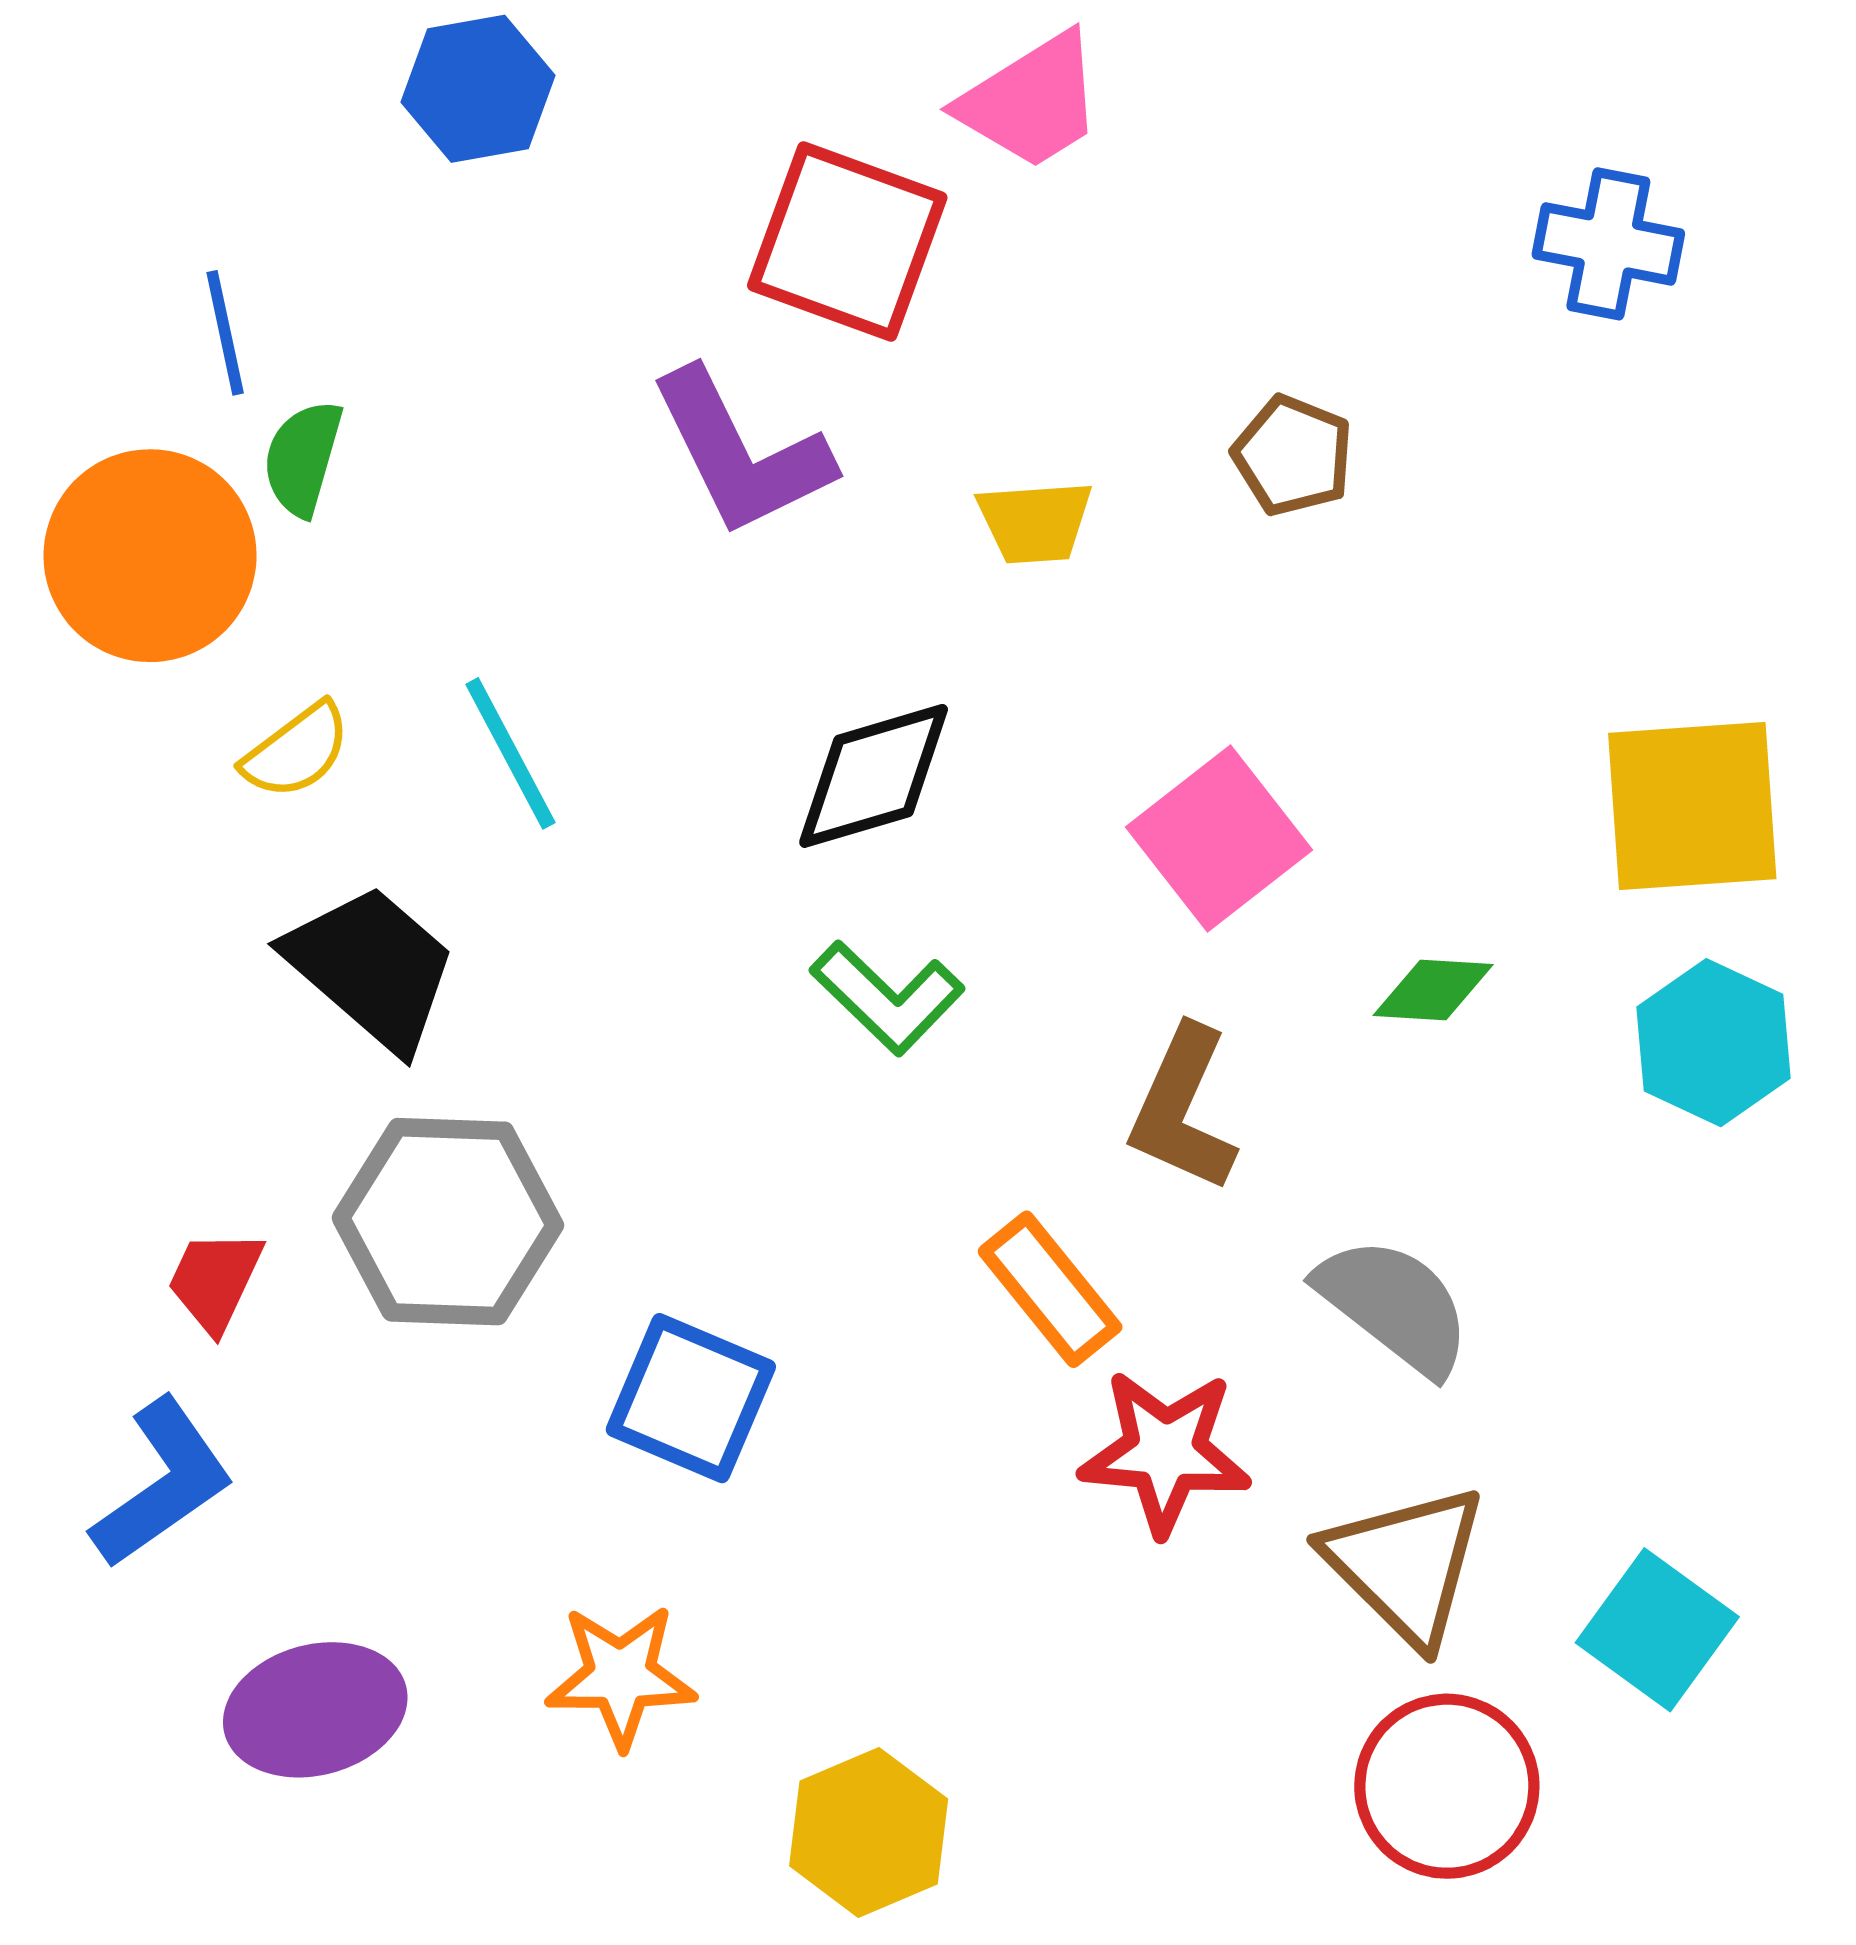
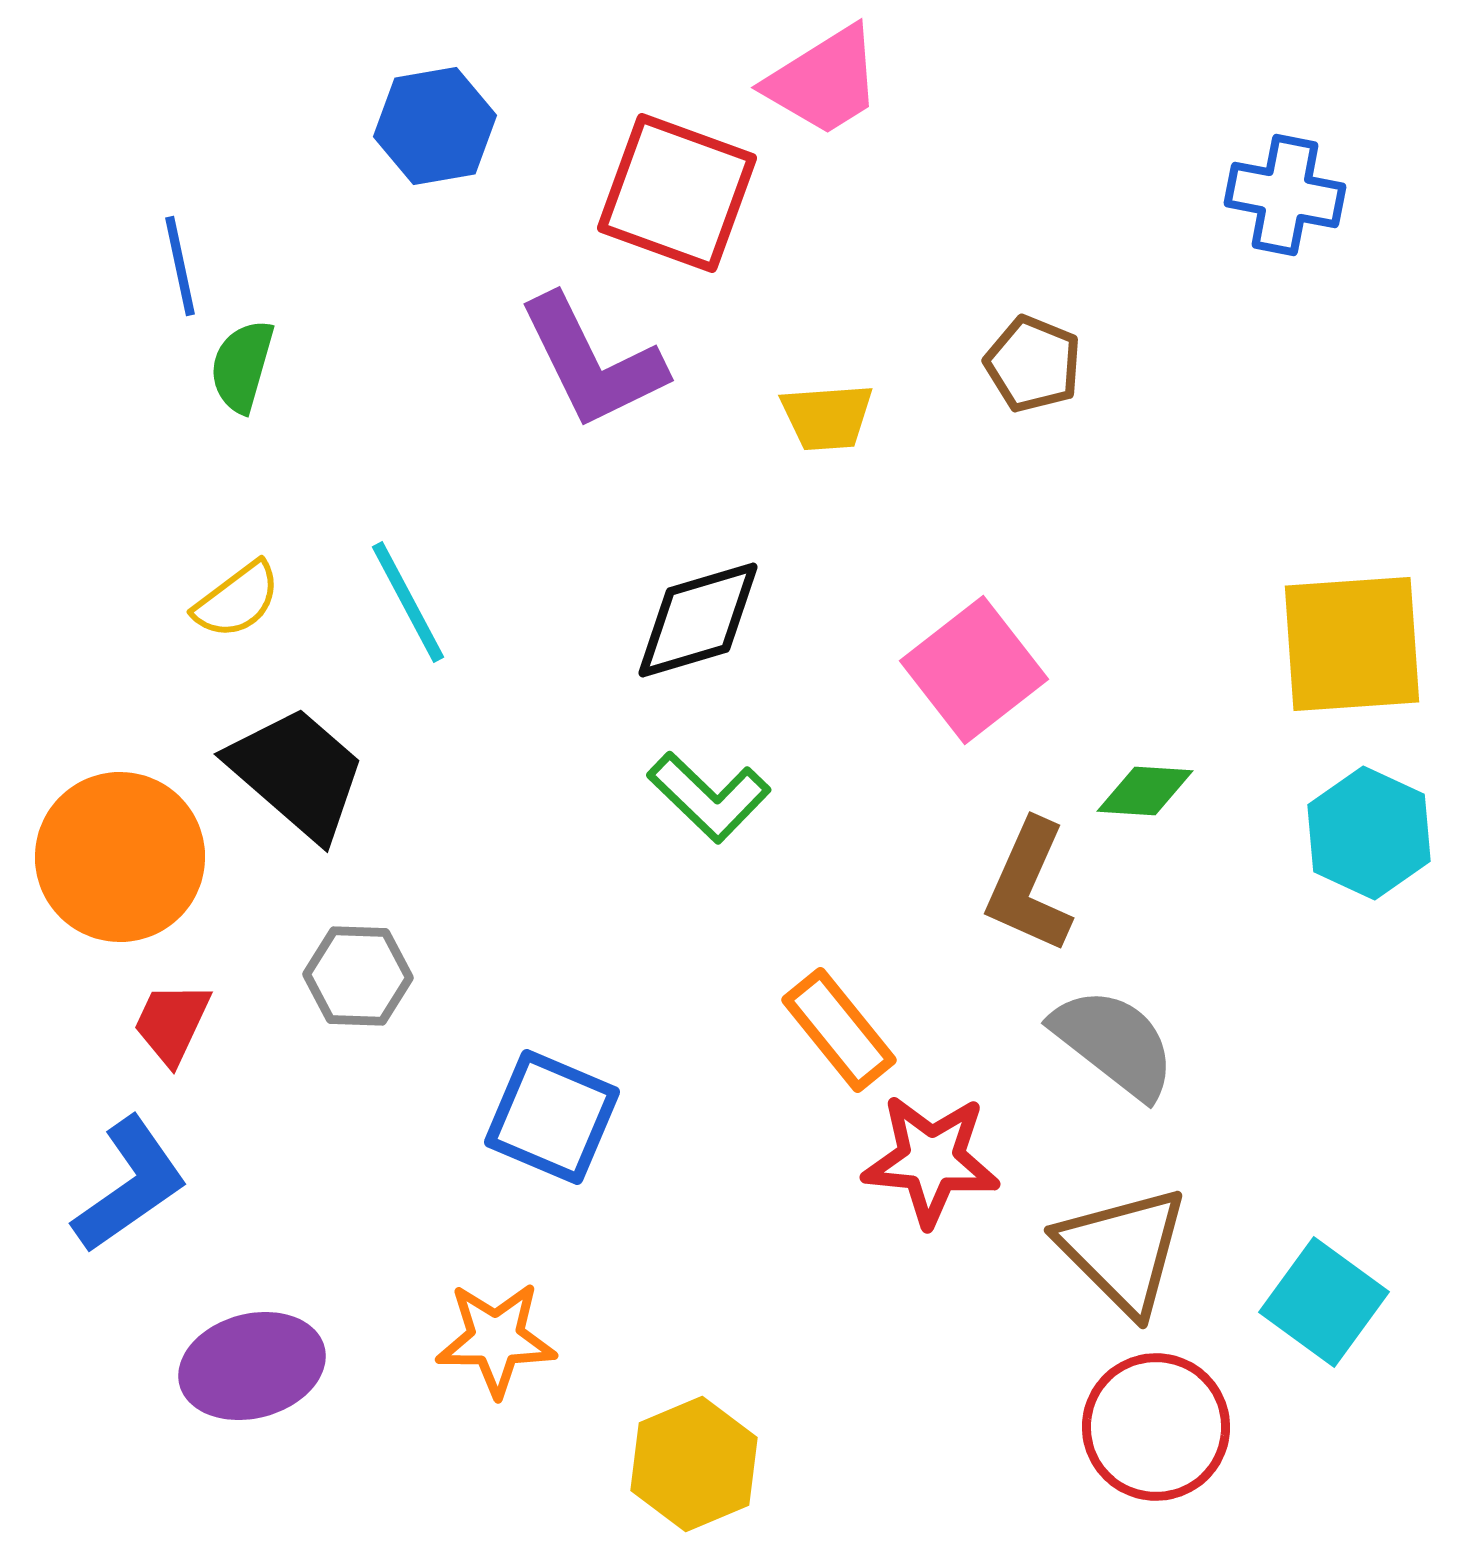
blue hexagon: (478, 89) -> (435, 126), moved
orange circle: (150, 556) -> (120, 857), moved
brown L-shape: (1183, 1109) -> (1029, 886), moved
gray hexagon: (448, 1222) -> (358, 976), size x0.6

